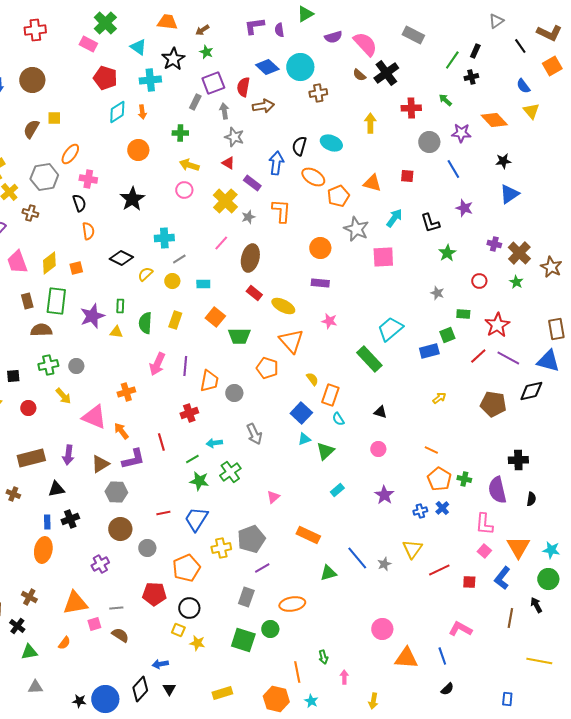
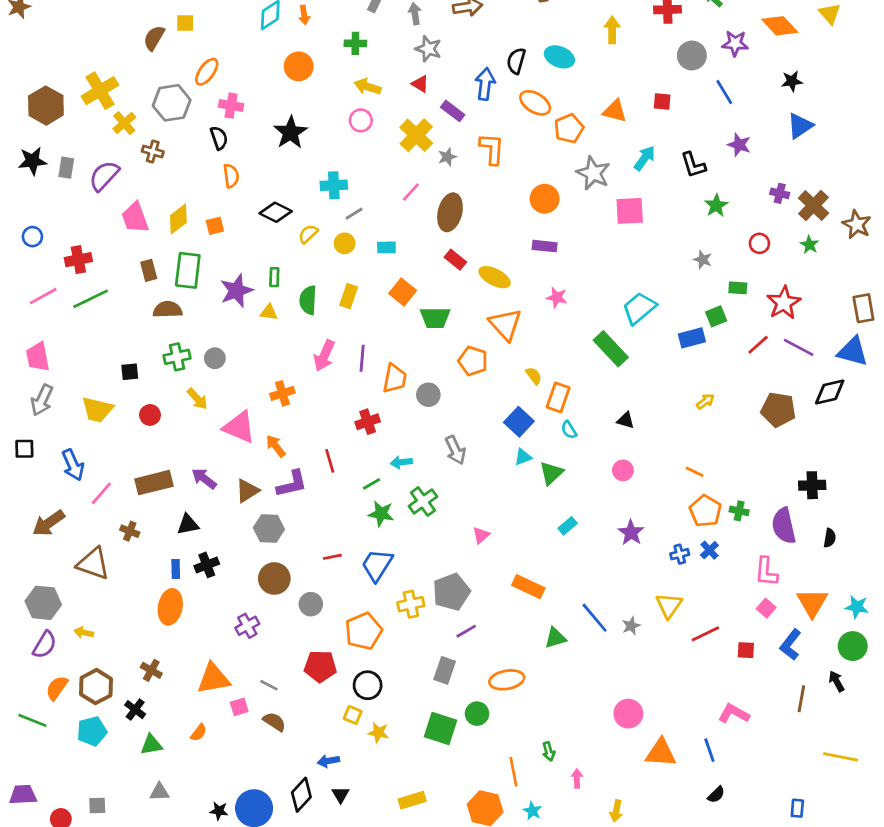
purple arrow: (68, 455) -> (204, 478), turned 120
gray line: (116, 608) -> (269, 685), turned 32

